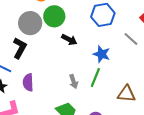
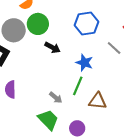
gray arrow: (74, 82) -> (56, 98), moved, turned -32
brown triangle: (126, 94) -> (98, 101), moved

